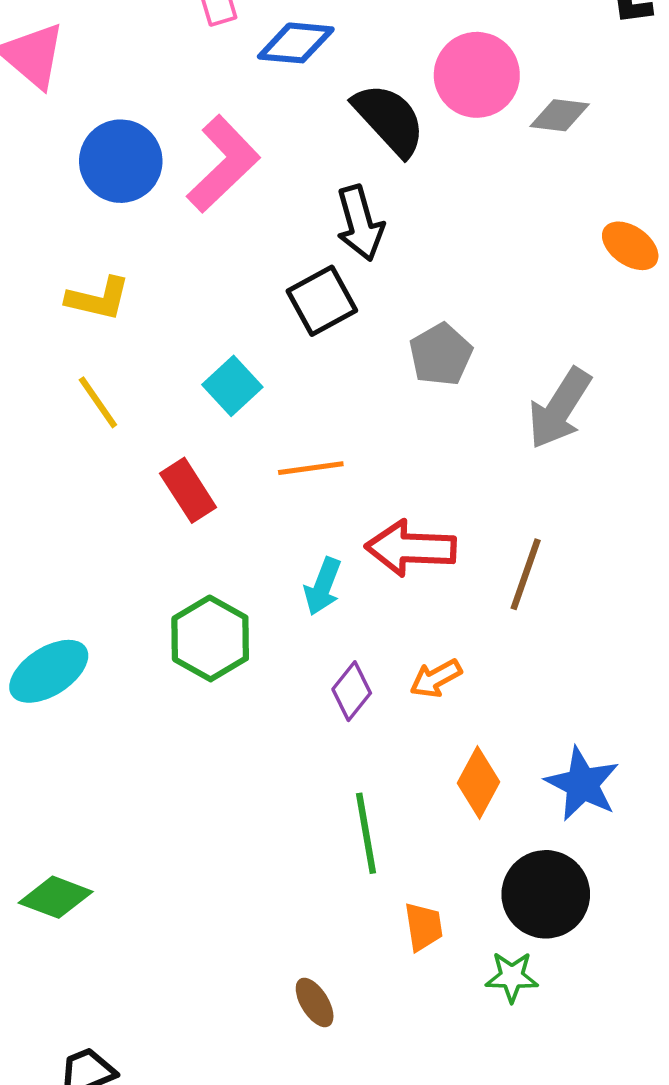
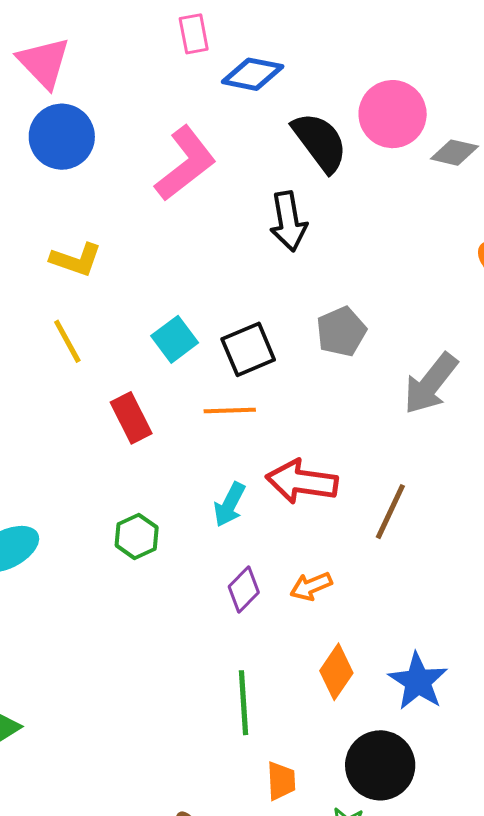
blue circle: (121, 161) -> (62, 137), moved
black square: (322, 301) -> (248, 349), moved
green hexagon: (210, 638) -> (137, 536), size x0.7

